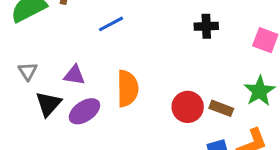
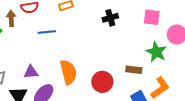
blue line: (111, 24) -> (47, 32), turned 36
red circle: (188, 107) -> (102, 82), moved

